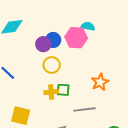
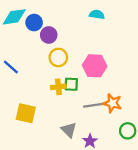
pink hexagon: (76, 38) -> (95, 66), moved
blue circle: (53, 40) -> (34, 23), moved
orange star: (100, 82) -> (112, 103), moved, turned -30

